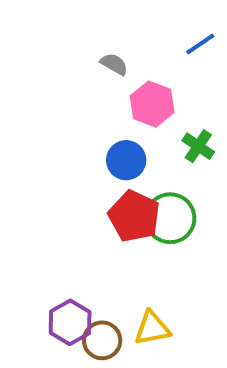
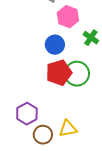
red pentagon: (134, 216) -> (59, 73), turned 30
purple hexagon: (70, 322) -> (27, 114), moved

